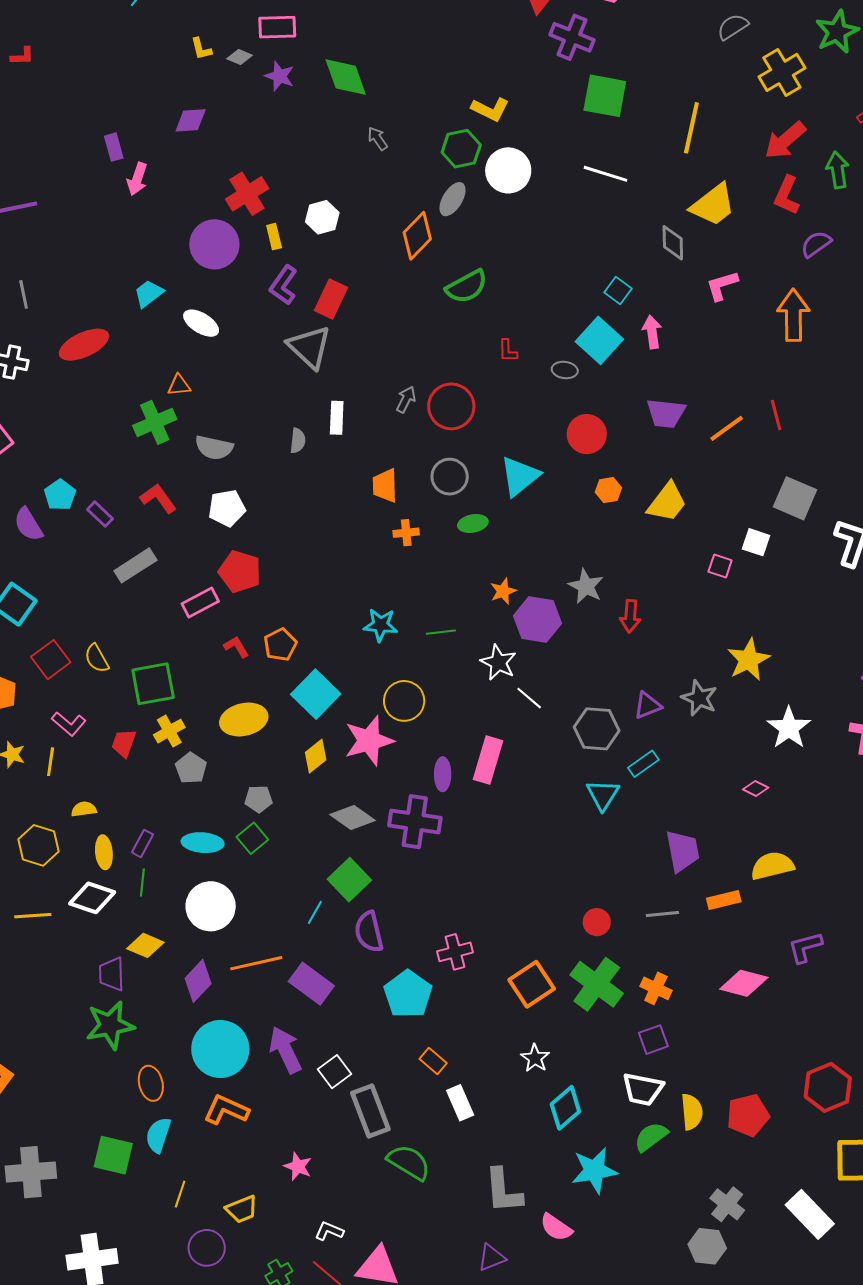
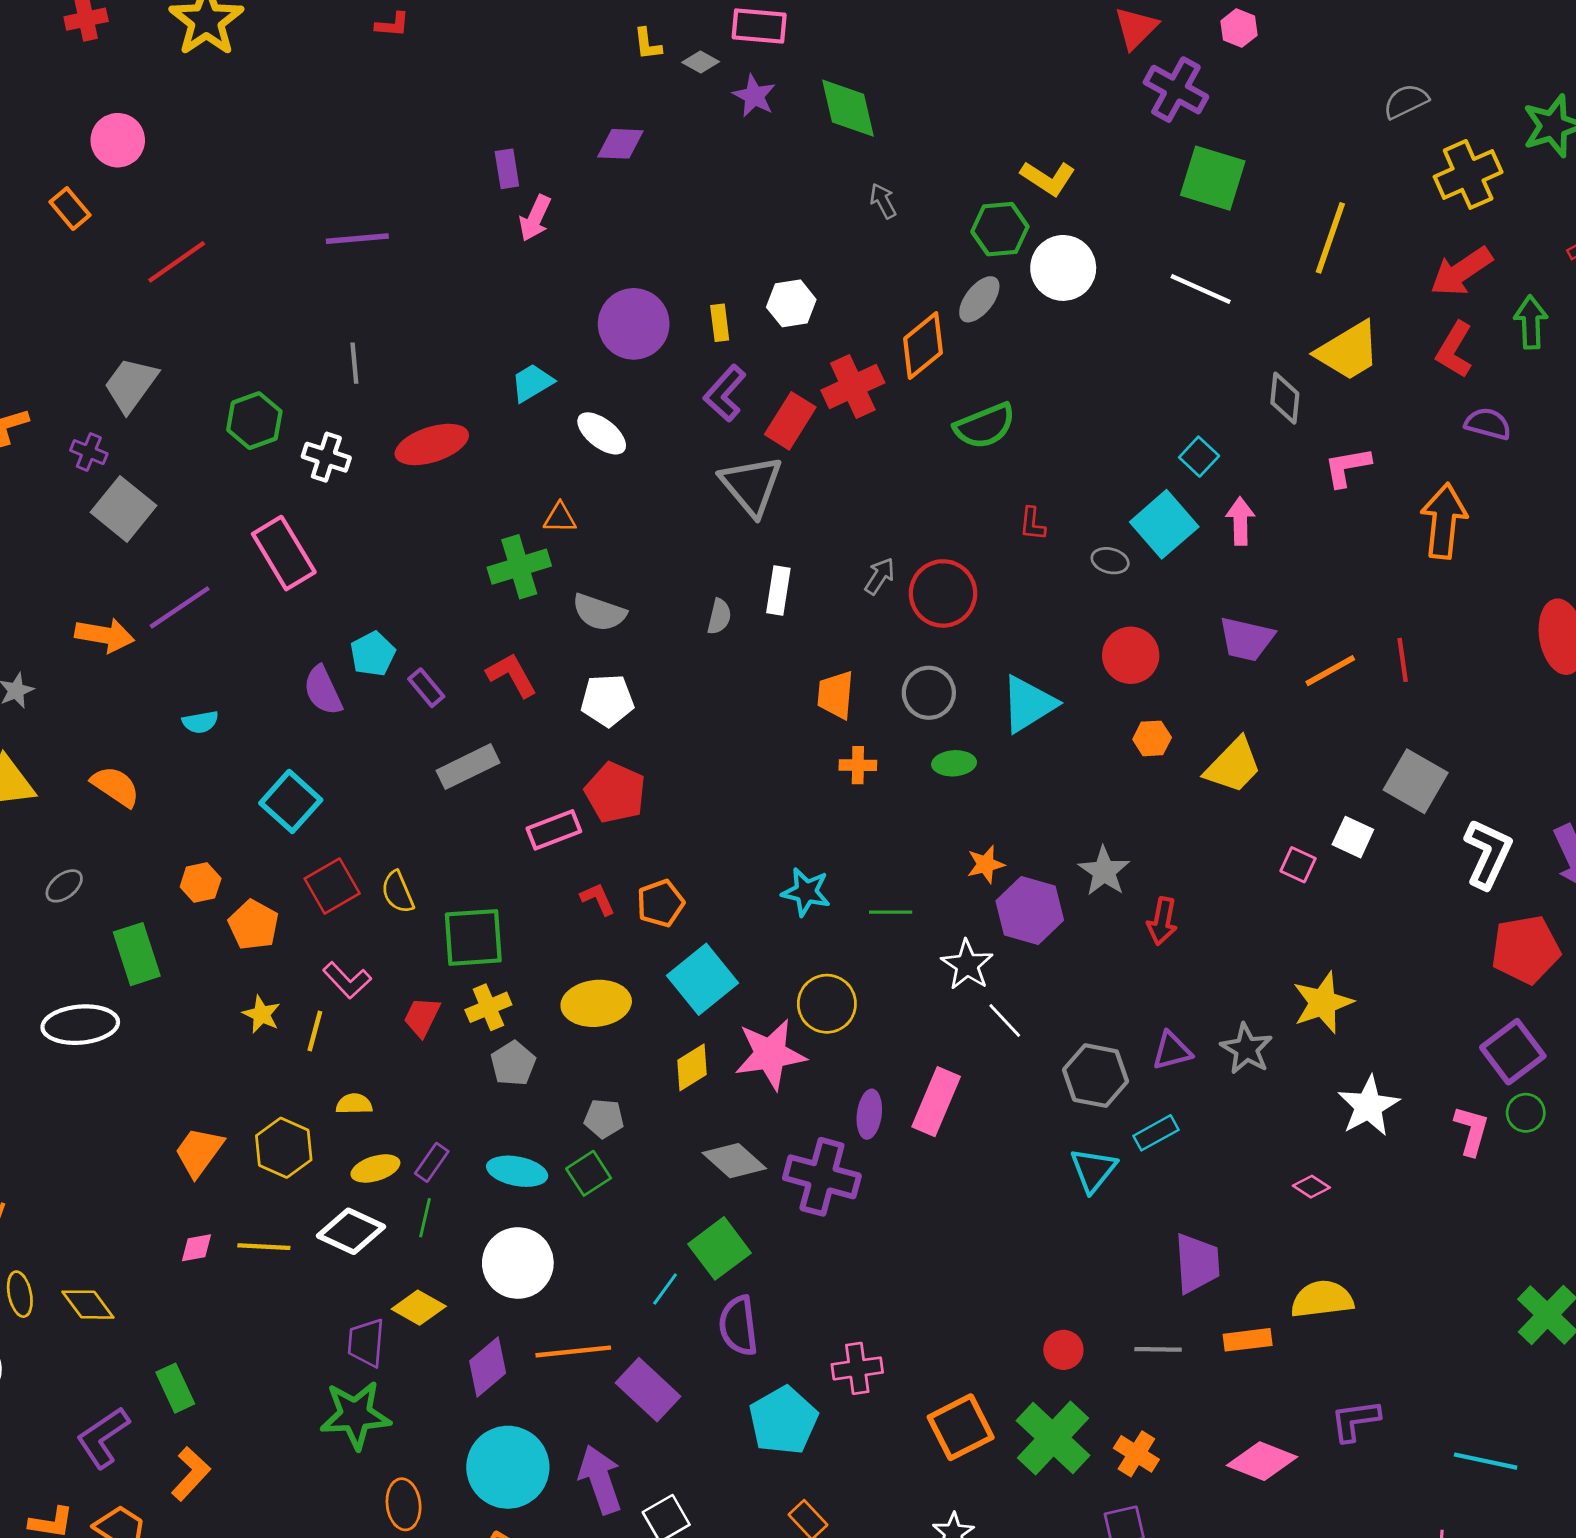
red cross: (247, 194) -> (853, 386), moved
purple semicircle: (816, 244) -> (1488, 424), turned 44
yellow ellipse: (104, 852) -> (375, 1168), turned 72

